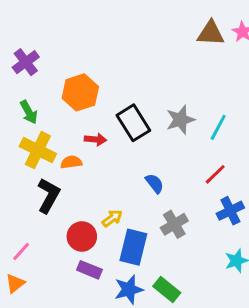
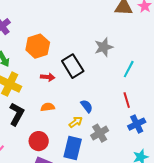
gray star: (180, 120) -> (104, 47), moved
orange semicircle: (71, 162) -> (48, 107), moved
red line: (215, 174) -> (127, 100), turned -63
yellow arrow: (112, 218) -> (76, 122), moved

